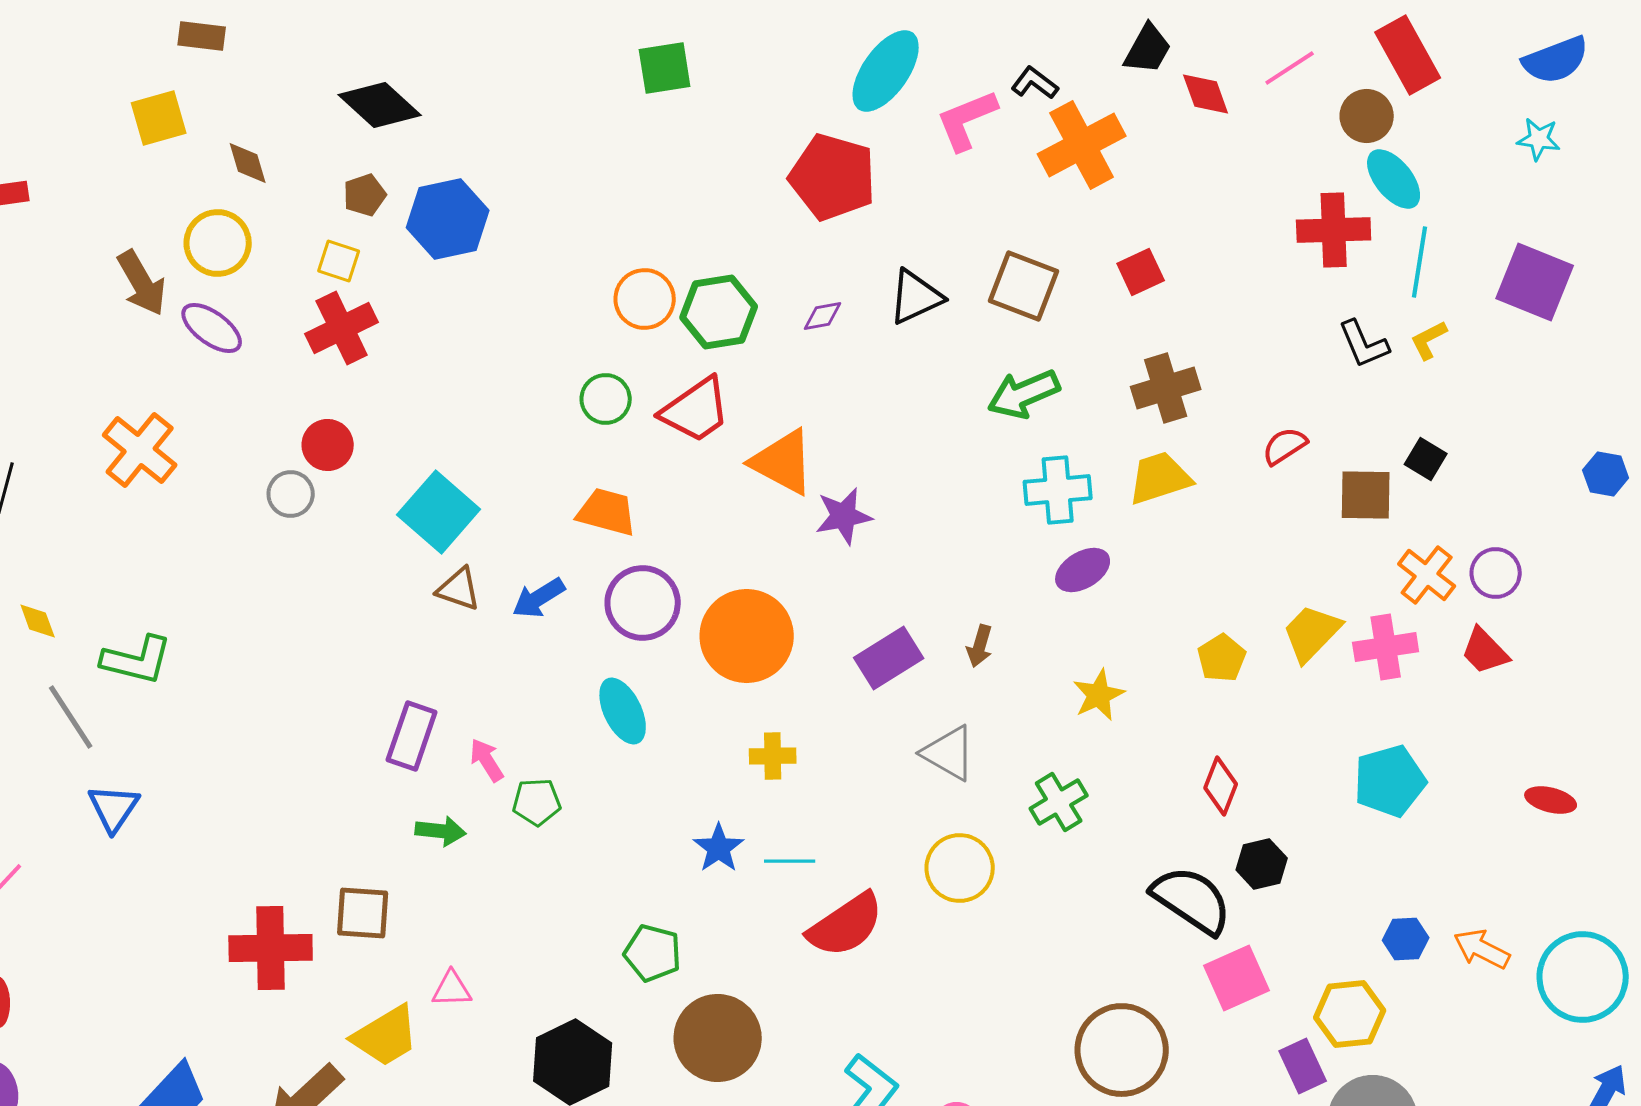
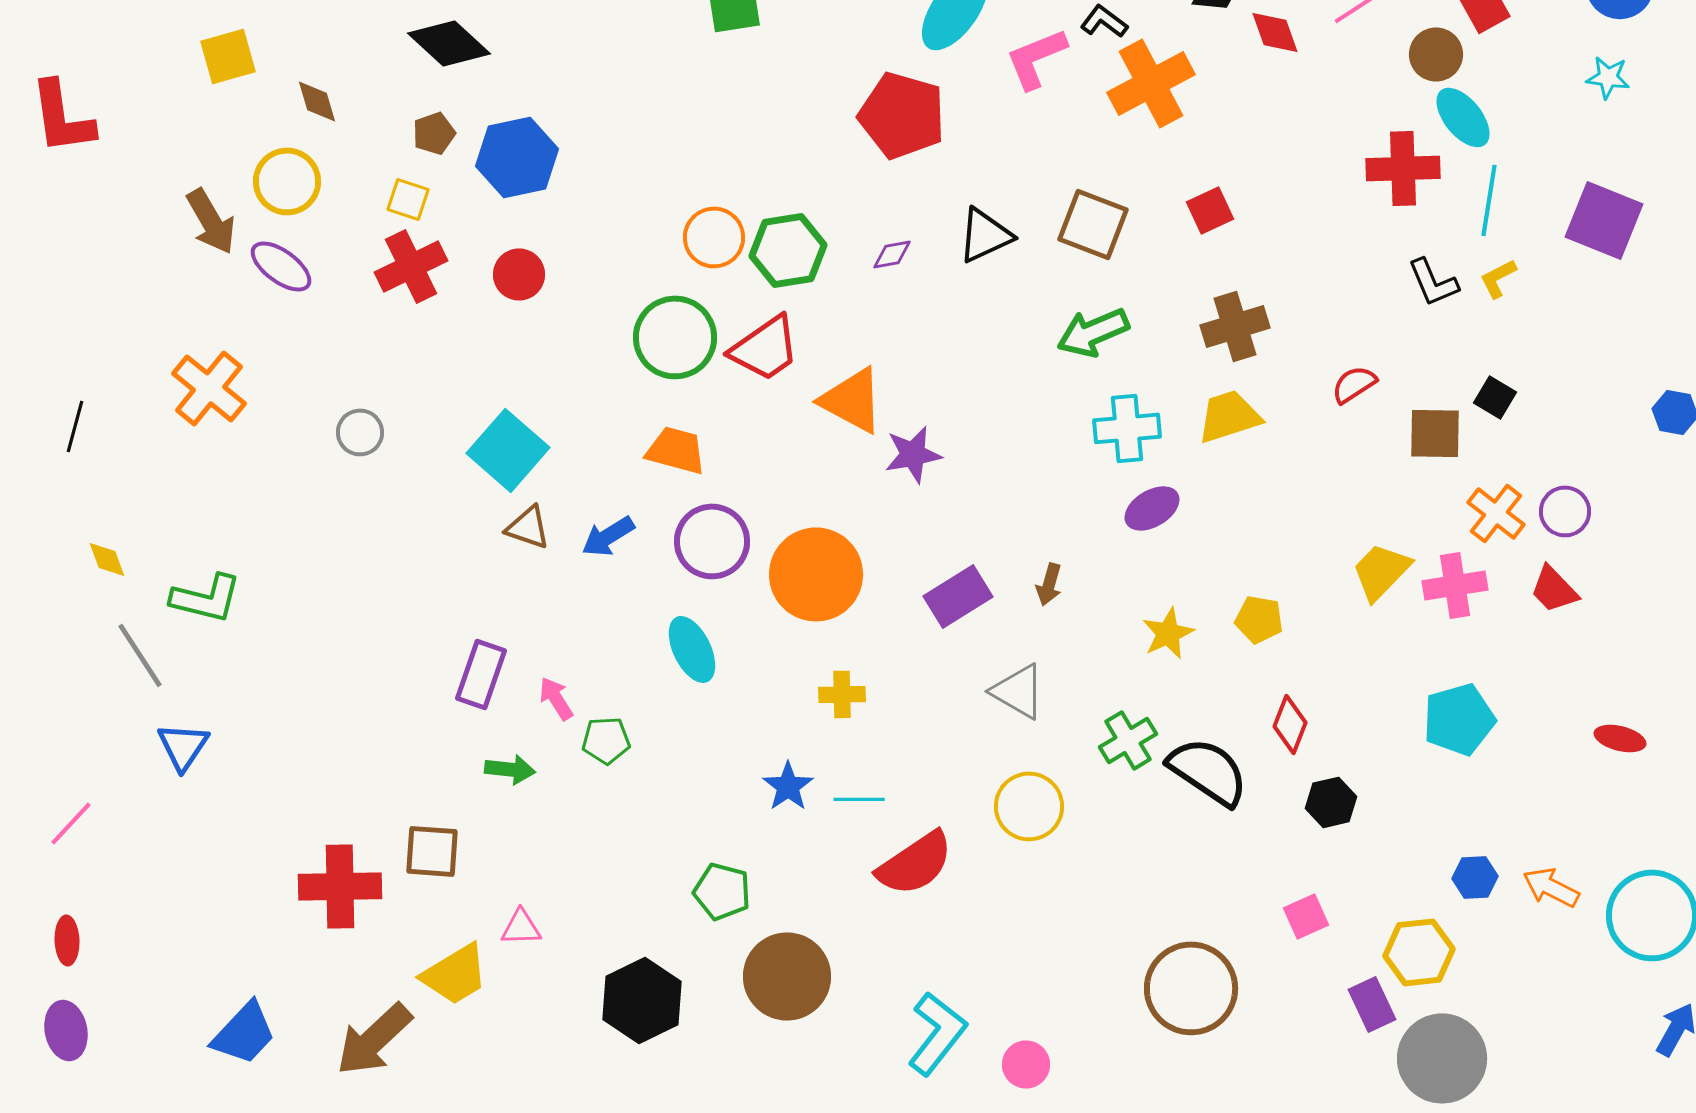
green circle: (606, 399) -> (675, 337), size x1.6
red circle: (328, 445) -> (519, 274), moved
yellow pentagon: (1222, 658) -> (1259, 619), moved, turned -30
black semicircle: (1192, 900) -> (1208, 771), moved
pink square: (1237, 978) -> (1306, 916), size x0.7

